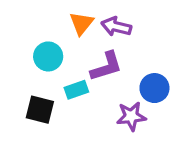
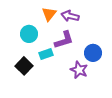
black square: (40, 110) -> (24, 66), turned 30
purple star: (131, 116) -> (79, 70), turned 30

